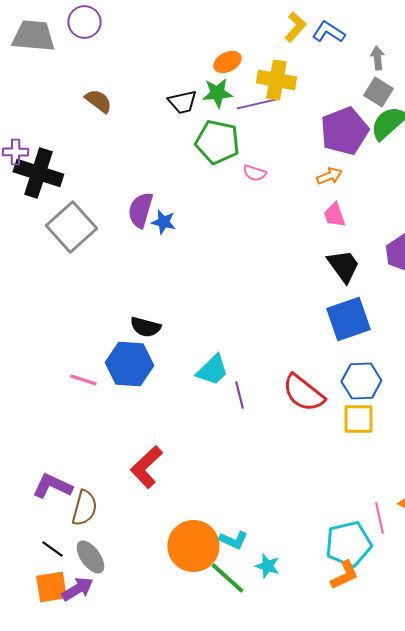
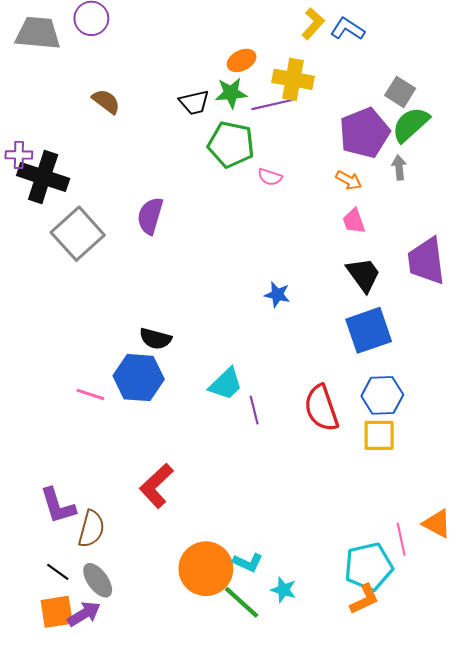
gray arrow: (377, 58) -> (399, 168), moved
orange arrow: (329, 176) -> (349, 180), turned 50
blue star: (163, 222) -> (277, 295), moved
red semicircle: (303, 393) -> (321, 408), turned 33
purple L-shape: (52, 486) -> (58, 506), turned -132

